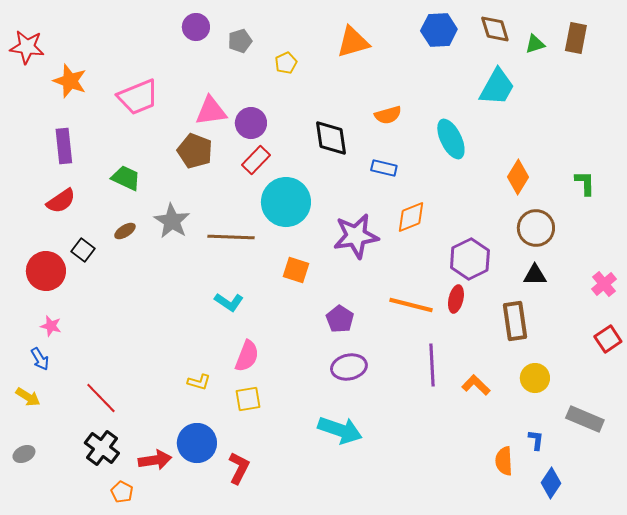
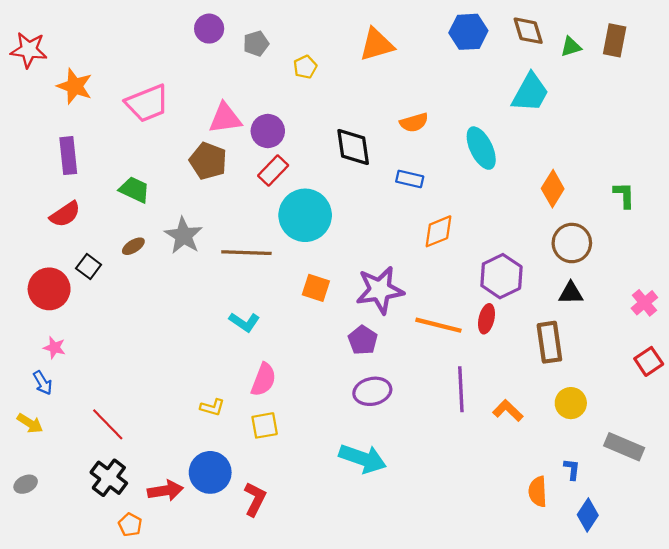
purple star: (356, 236) -> (380, 290), moved

